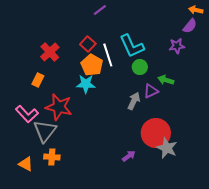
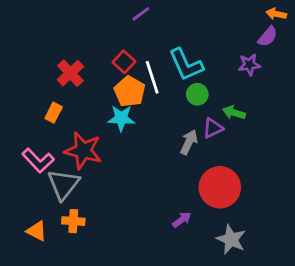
gray star: (167, 148) -> (231, 239), moved

